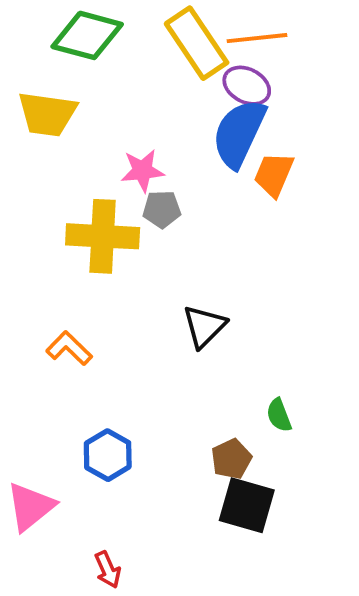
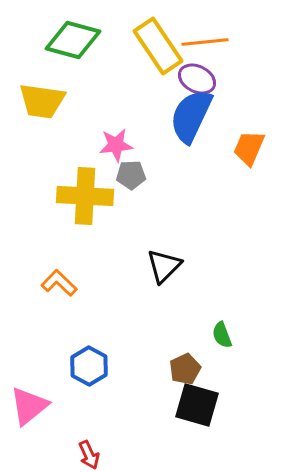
orange trapezoid: (274, 174) -> (249, 148), moved

